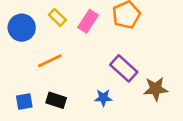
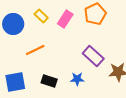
black rectangle: (56, 100) -> (49, 81), moved
blue square: (24, 102) -> (15, 82), size x1.5

